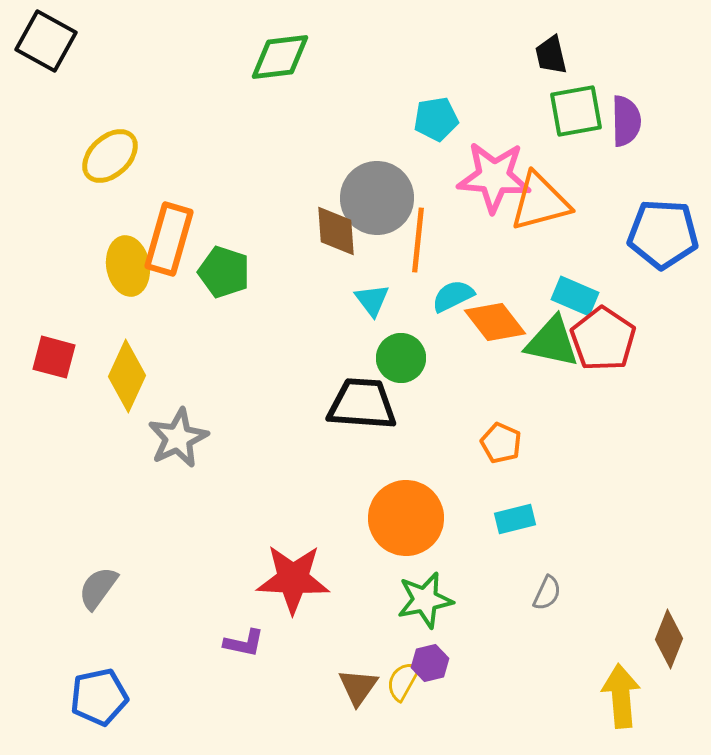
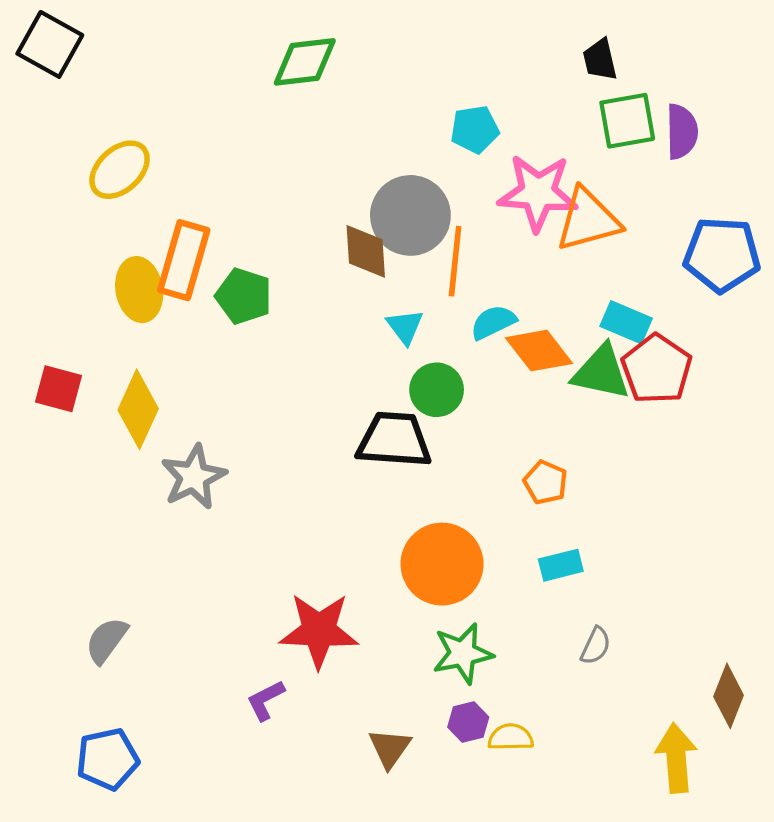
purple L-shape: (244, 643) -> (266, 700), turned 141
yellow semicircle: (403, 681) -> (511, 737), moved, turned 60

